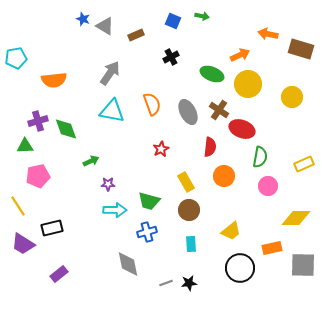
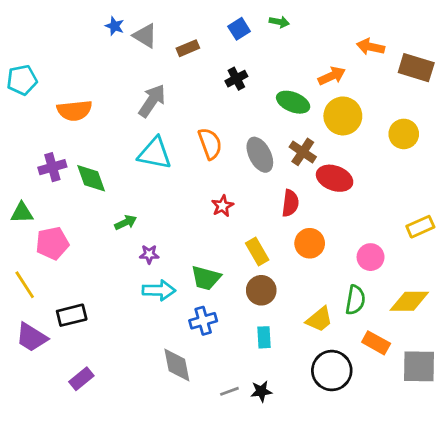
blue square: (173, 21) -> (239, 29), turned 35
green triangle: (25, 146) -> (22, 213), moved
green semicircle: (260, 157) -> (355, 300), moved
orange rectangle: (272, 248) -> (376, 343), turned 42

